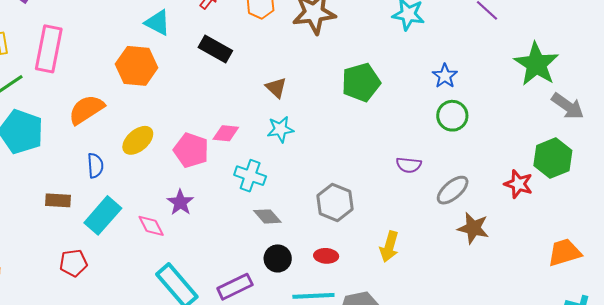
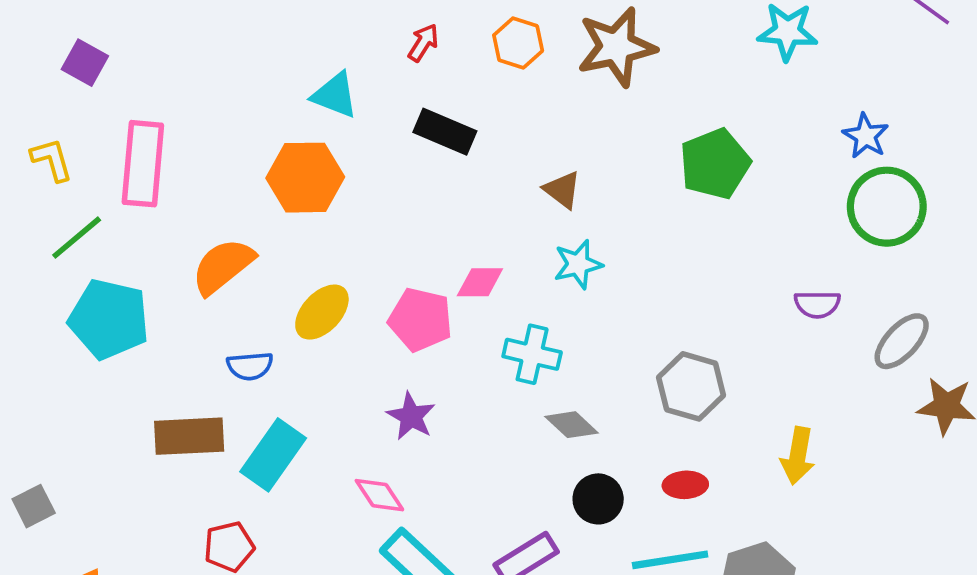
green circle: (452, 116) -> (887, 207), size x1.4
blue semicircle: (95, 166) -> (250, 366), turned 95
brown rectangle: (58, 200) -> (189, 436), size x1.5
pink diamond: (151, 226) -> (379, 495), moved

